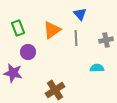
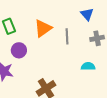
blue triangle: (80, 14) -> (87, 14), moved

